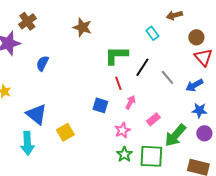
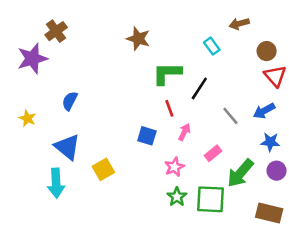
brown star: (82, 27) -> (138, 39), moved
blue semicircle: (42, 63) -> (70, 101), moved
gray line: (167, 77) -> (230, 116), moved

